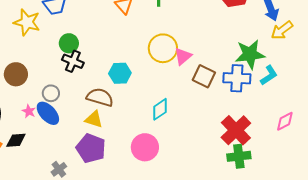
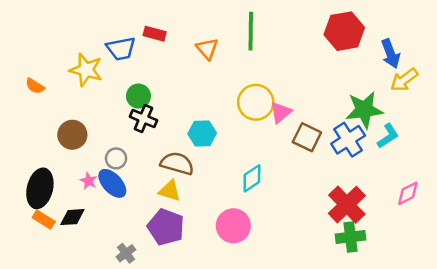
blue cross: (237, 78) -> (348, 140), turned -36

